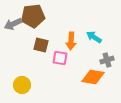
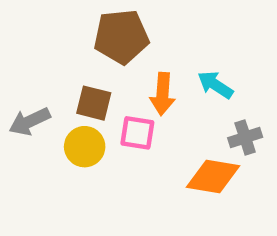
brown pentagon: (33, 16) -> (121, 37), moved
gray arrow: (13, 24) -> (30, 121), moved
yellow circle: (22, 85) -> (85, 147), moved

